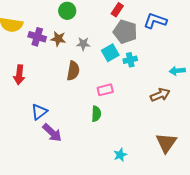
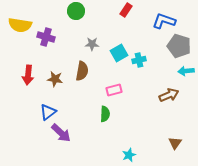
gray pentagon: (125, 32) -> (179, 46), moved
brown star: (58, 39) -> (55, 79), moved
brown triangle: (166, 143) -> (175, 143), size x0.6

